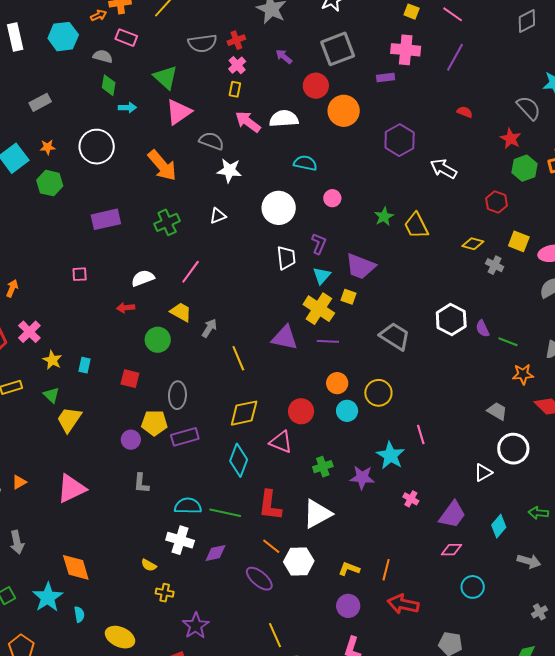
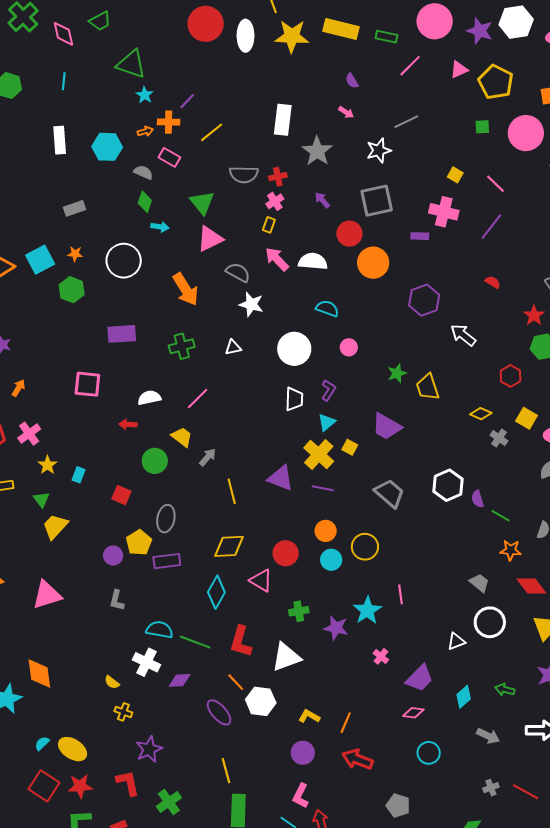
purple trapezoid: (361, 266) -> (387, 426), moved
pink square: (80, 274) -> (87, 384), size x1.8
yellow pentagon: (154, 423) -> (139, 543), turned 30
cyan semicircle: (79, 614) -> (42, 743), moved, turned -133

